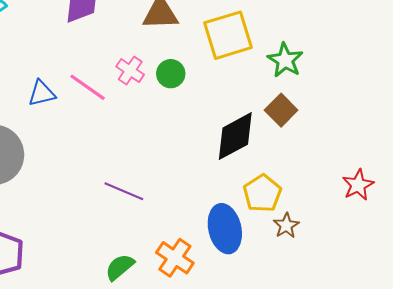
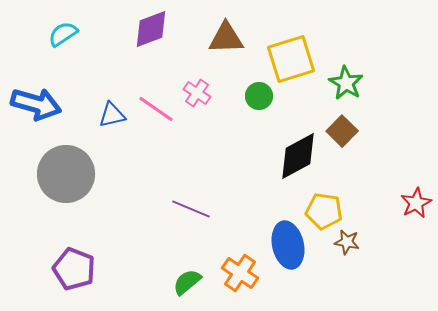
green circle: (171, 74) -> (259, 96), moved
yellow pentagon: (262, 193) -> (324, 211), turned -30
brown star: (286, 226) -> (347, 242), turned -30

